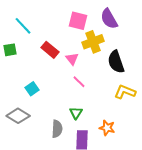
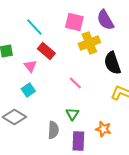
cyan line: (23, 26) -> (34, 27), moved
pink triangle: (72, 59) -> (30, 66), moved

